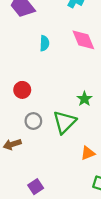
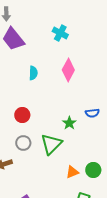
pink diamond: (83, 40) -> (68, 70), turned 50
red circle: (22, 90) -> (22, 115), moved

